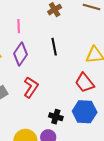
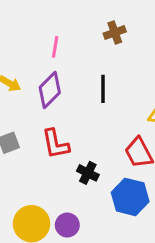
red L-shape: (31, 87) -> (56, 144), turned 125
black cross: (56, 117) -> (88, 173), moved

